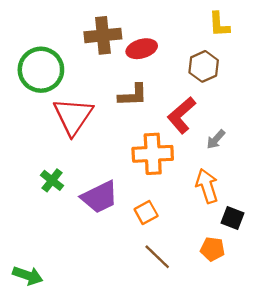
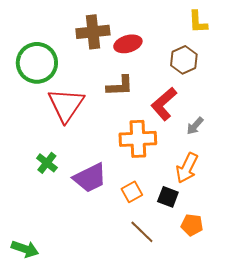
orange arrow: (207, 186) -> (187, 168), turned -136
black square: (232, 218) -> (168, 197), moved

